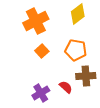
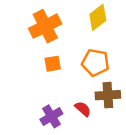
orange square: (42, 51) -> (53, 64), turned 32

